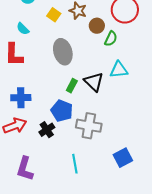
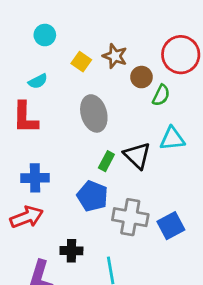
cyan semicircle: (23, 29) -> (38, 81), turned -72
black cross: (47, 130) -> (71, 251), moved, turned 35
blue square: (123, 158) -> (171, 226), moved

